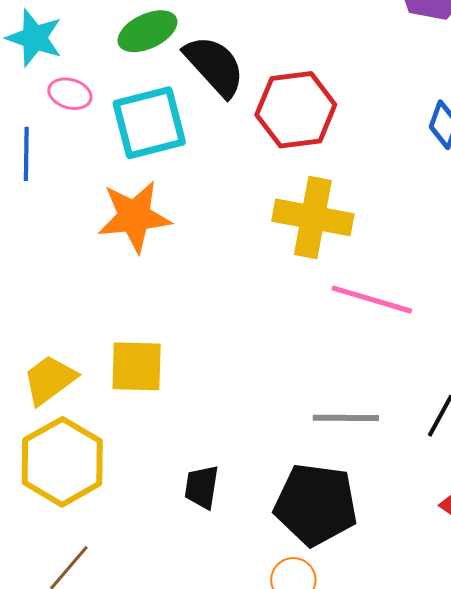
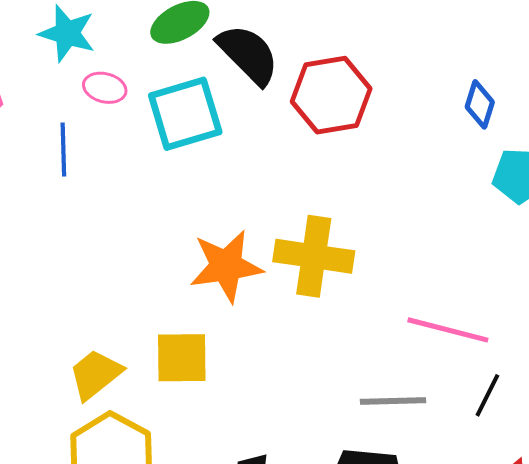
orange star: (134, 216) -> (226, 266), moved
yellow cross: (313, 217) -> (314, 256), moved
pink line: (372, 300) -> (448, 330), moved

